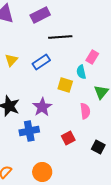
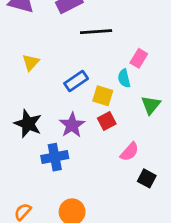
blue rectangle: (41, 62) -> (76, 81), moved
pink semicircle: (85, 111) -> (129, 152), moved, turned 49
red square: (68, 138) -> (107, 121), moved

